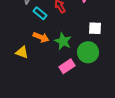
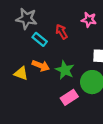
yellow triangle: (22, 52) -> (21, 73), moved

